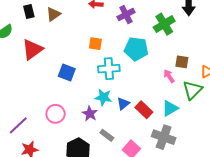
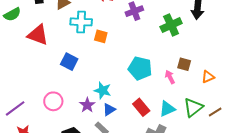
red triangle: (32, 49) -> (38, 35), turned 50
cyan pentagon: (136, 49) -> (140, 68), moved
cyan cross: (109, 69) -> (81, 22), moved
green triangle: (192, 90) -> (193, 107), moved
blue triangle: (123, 104) -> (109, 110), moved

